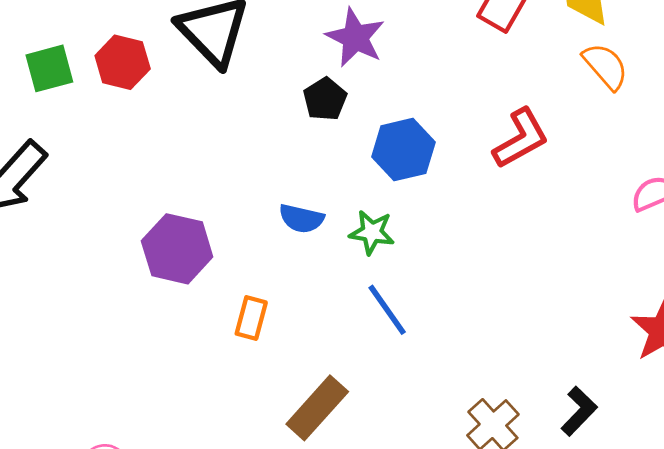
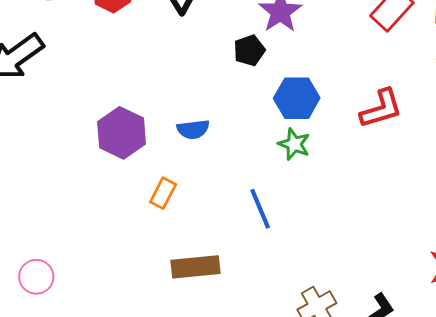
blue semicircle: (301, 219) -> (193, 129), moved, turned -32
green star: (372, 232) -> (294, 144), moved
brown rectangle: (317, 408) -> (196, 267), turned 30

